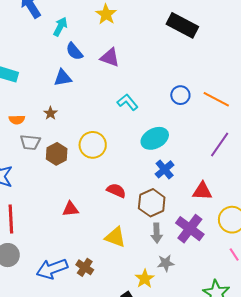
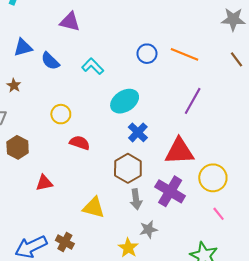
blue semicircle: (74, 51) -> (50, 61), moved
yellow circle: (93, 145) -> (61, 114), size x0.7
brown hexagon: (57, 154) -> (18, 147), moved
red semicircle: (116, 191) -> (80, 143), moved
red triangle: (202, 191) -> (179, 151), size x1.4

